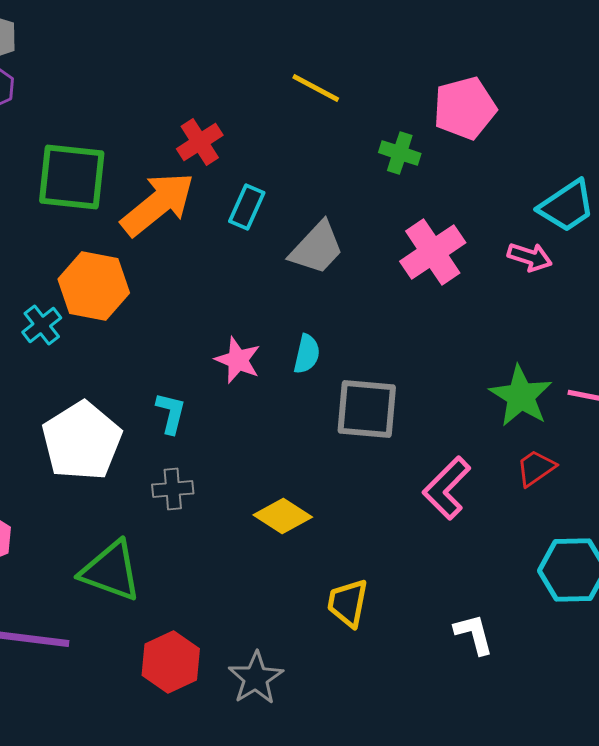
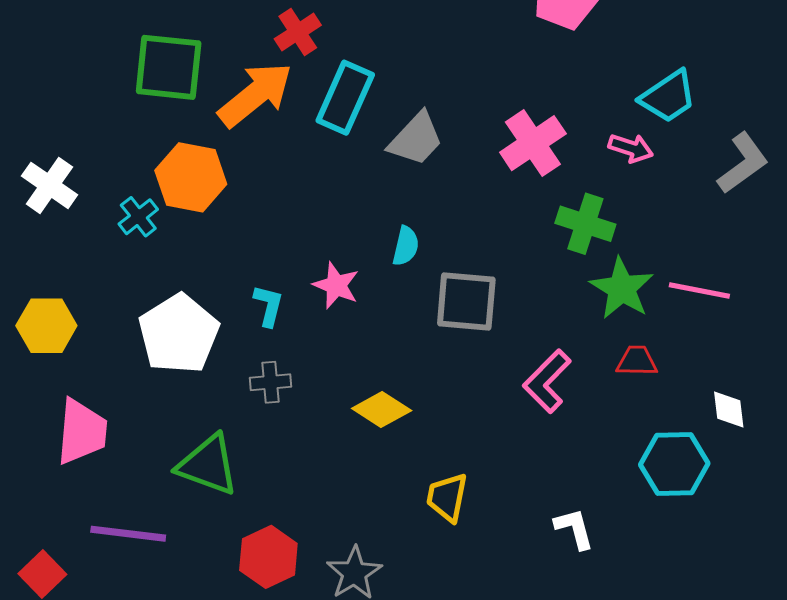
green cross: (400, 153) -> (585, 224), moved, size x1.4
cyan rectangle: (247, 207) -> (345, 98), size x1.6
pink star: (238, 360) -> (336, 285), moved
red trapezoid: (536, 468) -> (637, 361), turned 36

